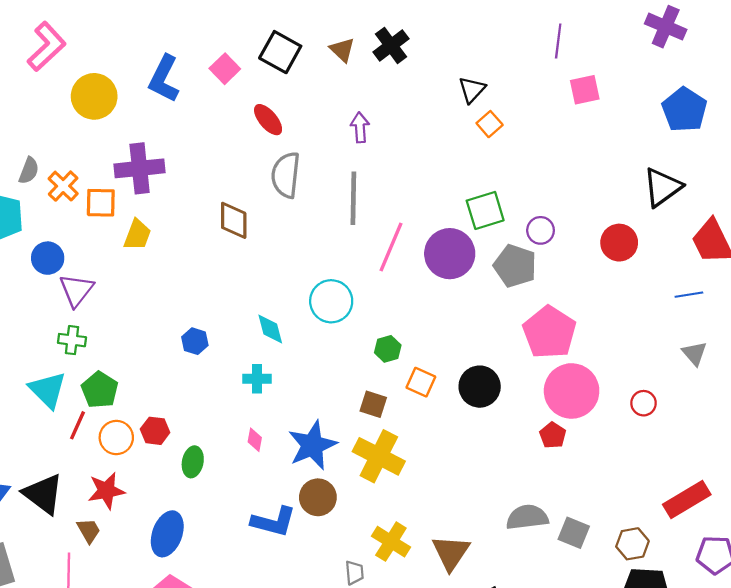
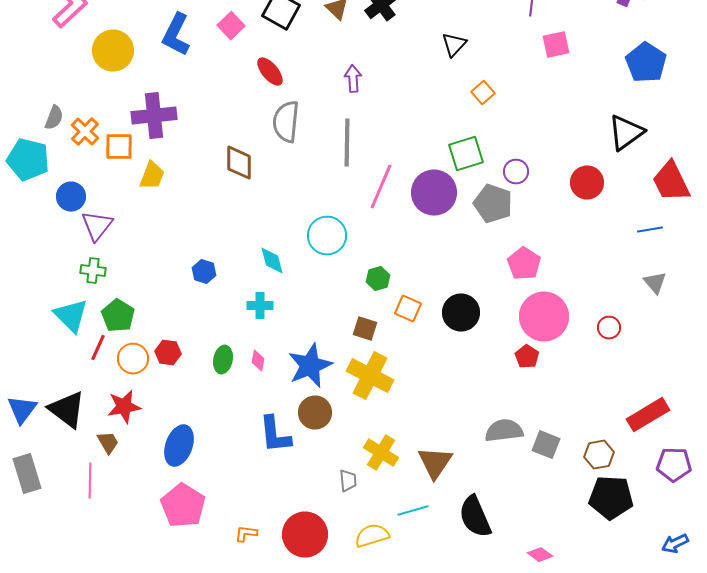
orange square: (490, 124) -> (483, 93), moved
pink pentagon: (549, 332) -> (524, 264), size x0.7
green ellipse: (193, 462) -> (223, 360), moved
blue L-shape: (274, 522) -> (275, 435), turned 69

